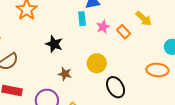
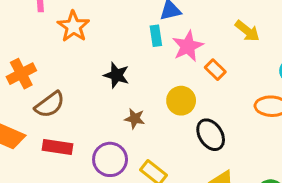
pink star: (103, 27) -> (188, 46), size x1.5
orange rectangle: (124, 32) -> (215, 70), moved

